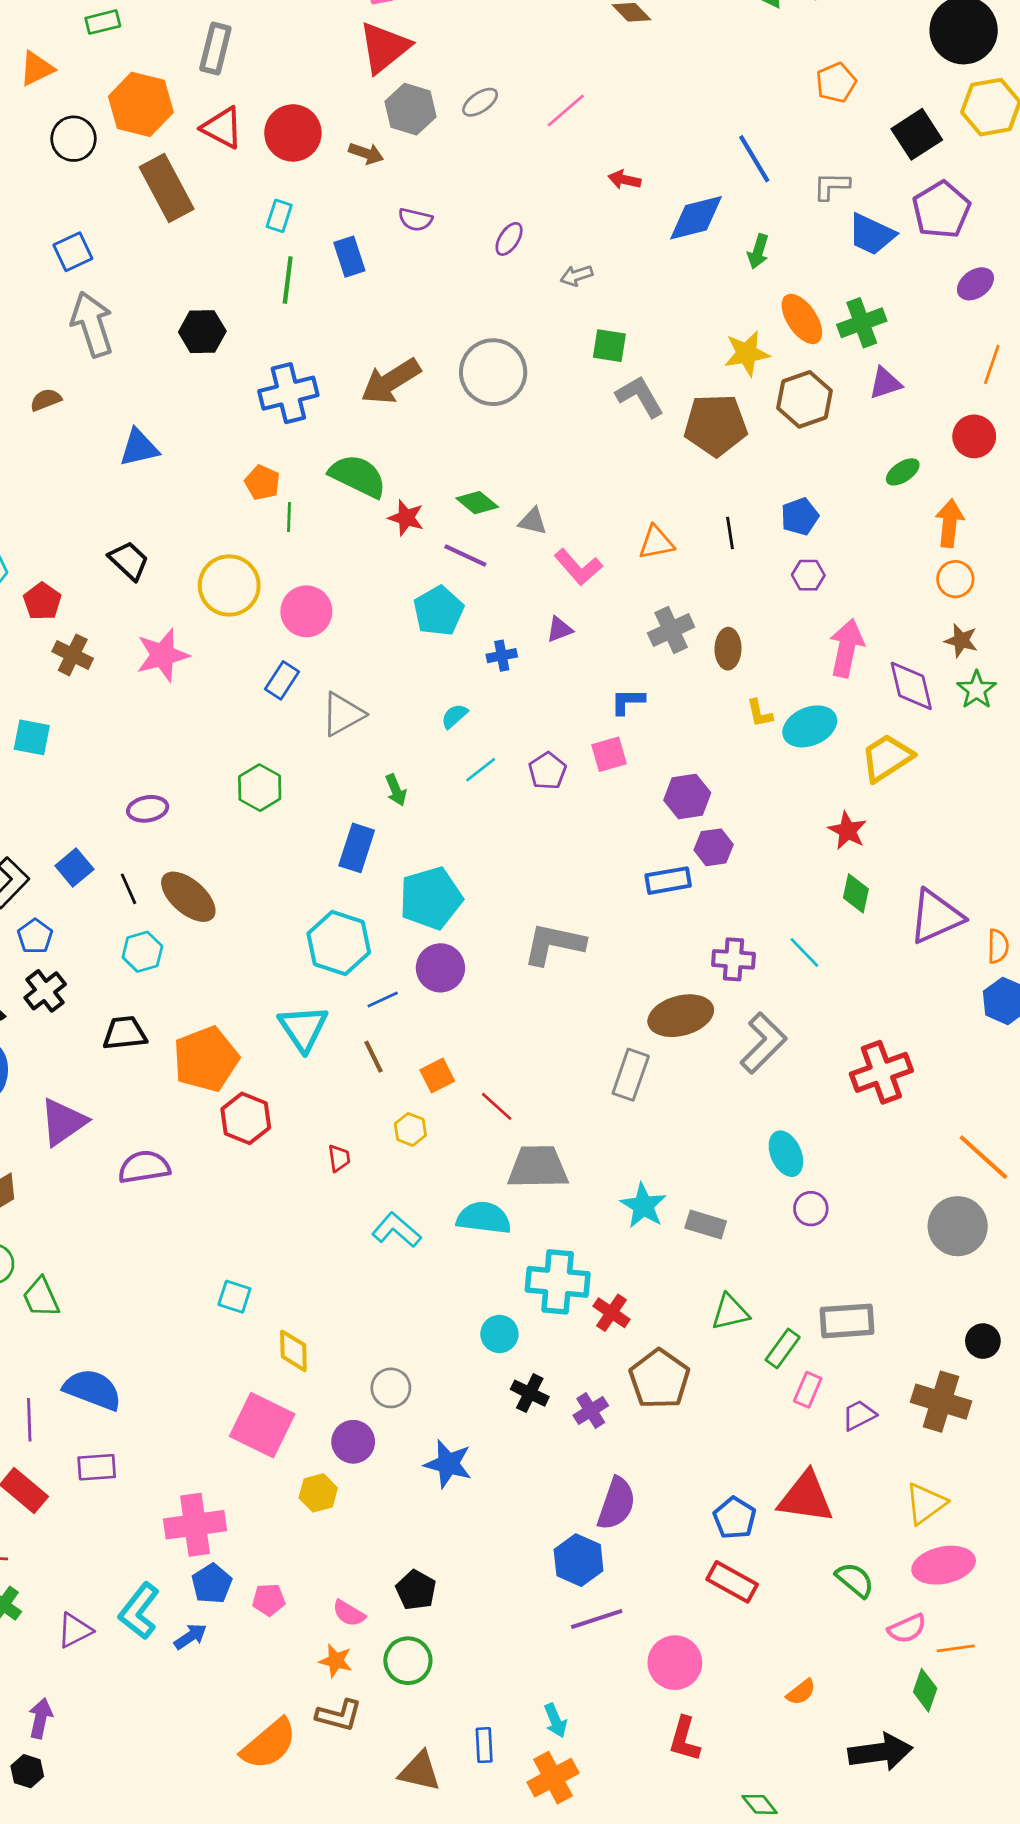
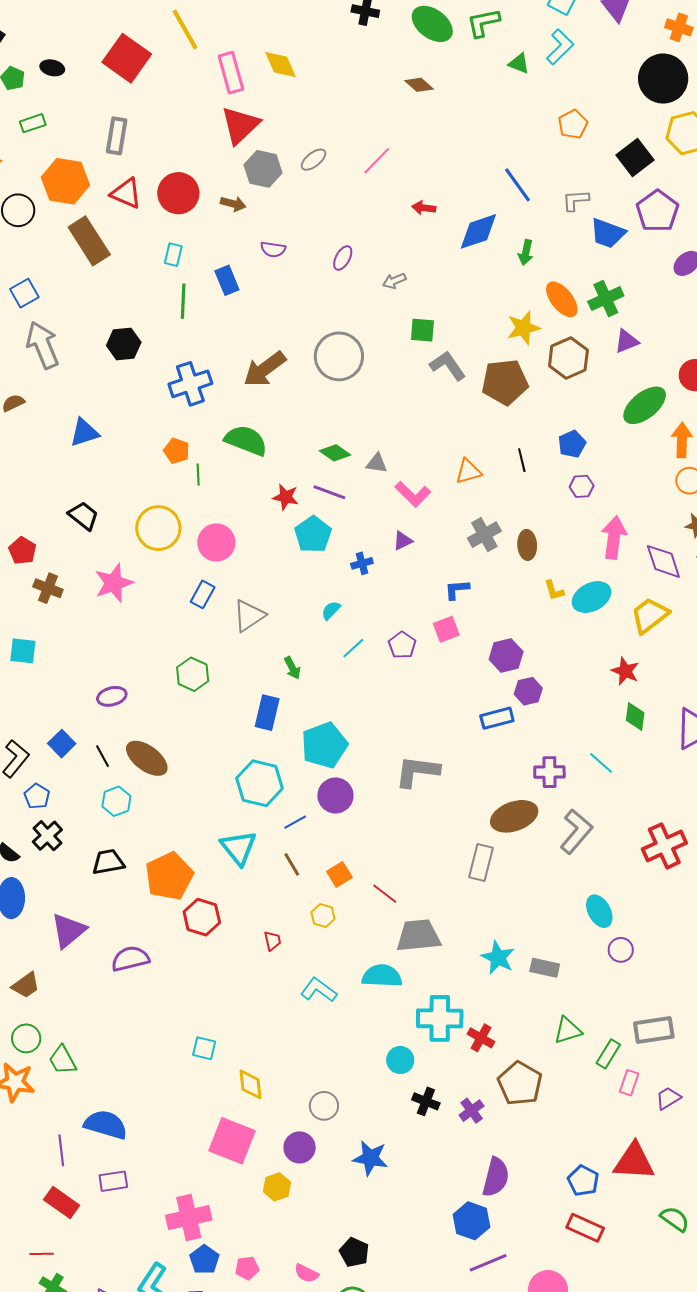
green ellipse: (903, 472) -> (645, 405), size x1.8
red star: (406, 518) -> (286, 497), moved

